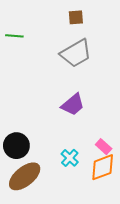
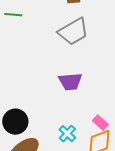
purple trapezoid: (73, 105) -> (70, 82), turned 35

